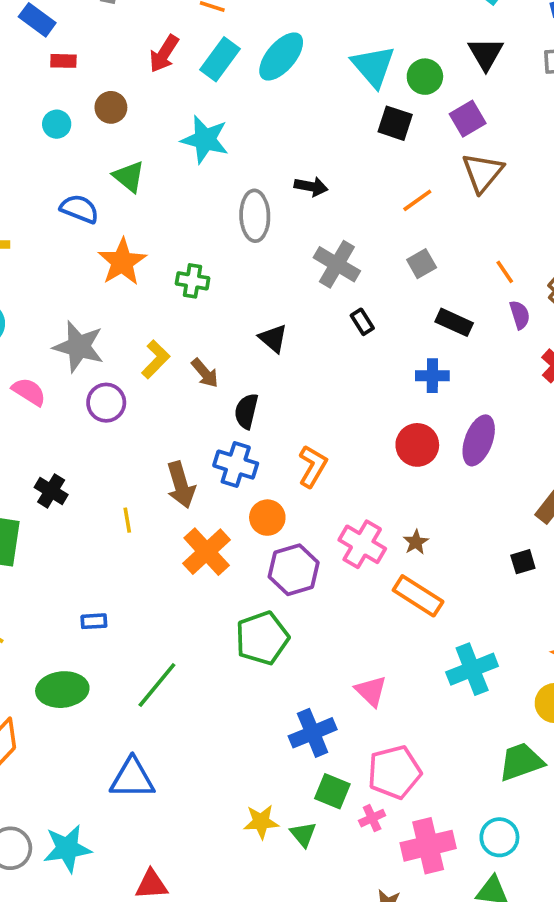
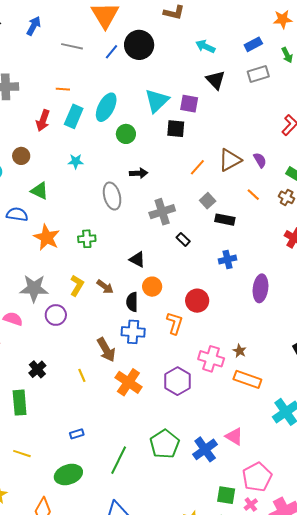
cyan triangle: (373, 66) -> (157, 101), turned 40
green circle: (425, 77) -> (126, 134), moved
purple square: (468, 119) -> (189, 104), moved, turned -36
cyan star: (205, 139) -> (76, 161), size x0.6
brown triangle: (483, 173) -> (230, 160), moved, turned 35
gray cross: (337, 264) -> (162, 212), turned -35
purple semicircle: (520, 315) -> (260, 160), moved
black rectangle: (454, 322) -> (225, 220), moved
red circle: (417, 445) -> (197, 301), moved
black cross: (51, 491) -> (37, 369), turned 30
orange circle: (267, 518) -> (152, 287), moved
green pentagon: (262, 638) -> (165, 444), moved
blue cross: (313, 733) -> (205, 449), moved

